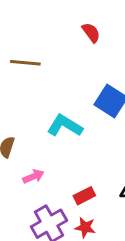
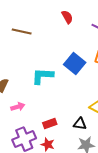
cyan L-shape: (65, 126) -> (42, 76), turned -35

